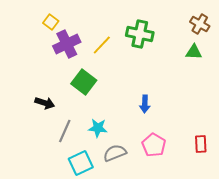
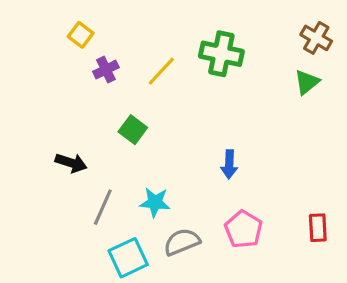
purple cross: (67, 44) -> (106, 70), size x0.6
green triangle: (194, 52) -> (307, 82), turned -42
green square: (84, 82) -> (133, 130), size x0.7

